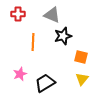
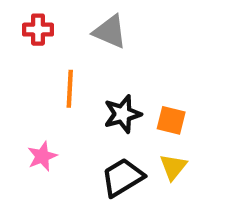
black star: (63, 36) -> (122, 114), moved
black trapezoid: (45, 83) -> (122, 177), moved

